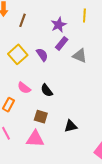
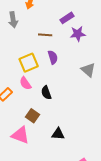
brown line: (22, 20) -> (45, 35), moved, turned 56
purple rectangle: (62, 43) -> (67, 18), moved
yellow square: (18, 54) -> (29, 63), moved

